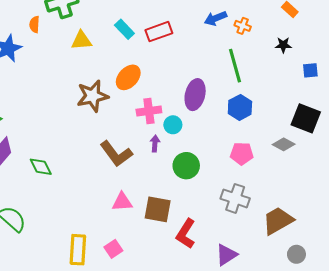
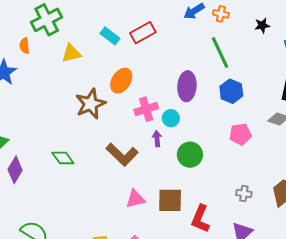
green diamond: (41, 167) -> (63, 158), moved
gray cross: (235, 198) -> (244, 193), moved, size x0.6

